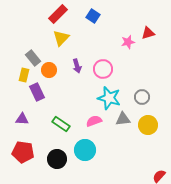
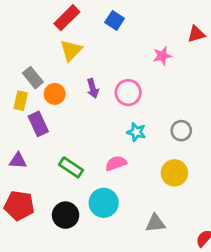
red triangle: (148, 33) -> (196, 34), moved
cyan star: (109, 98) -> (136, 132), size x0.6
gray triangle: (123, 119) -> (155, 223), moved
yellow circle: (148, 125) -> (174, 173), moved

